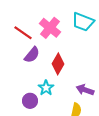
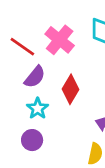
cyan star: (46, 88) -> (38, 108), moved

